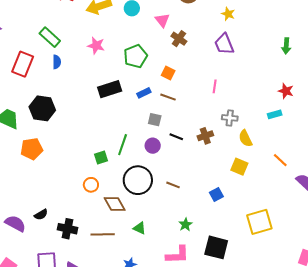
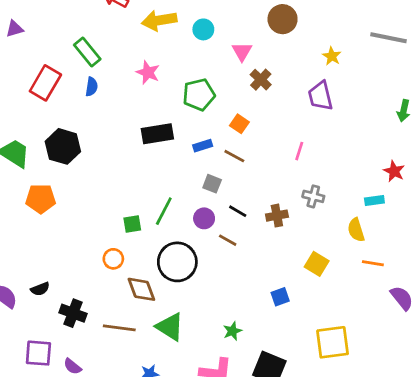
yellow semicircle: (245, 138) -> (356, 230), moved
orange line: (280, 160) -> (373, 263), turned -42
brown line: (173, 185) -> (228, 240), moved
green triangle: (140, 228) -> (170, 327), size x1.6

